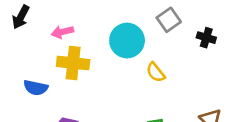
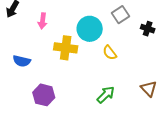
pink arrow: (62, 32) -> (43, 21), turned -70
yellow cross: (73, 63) -> (66, 48), moved

